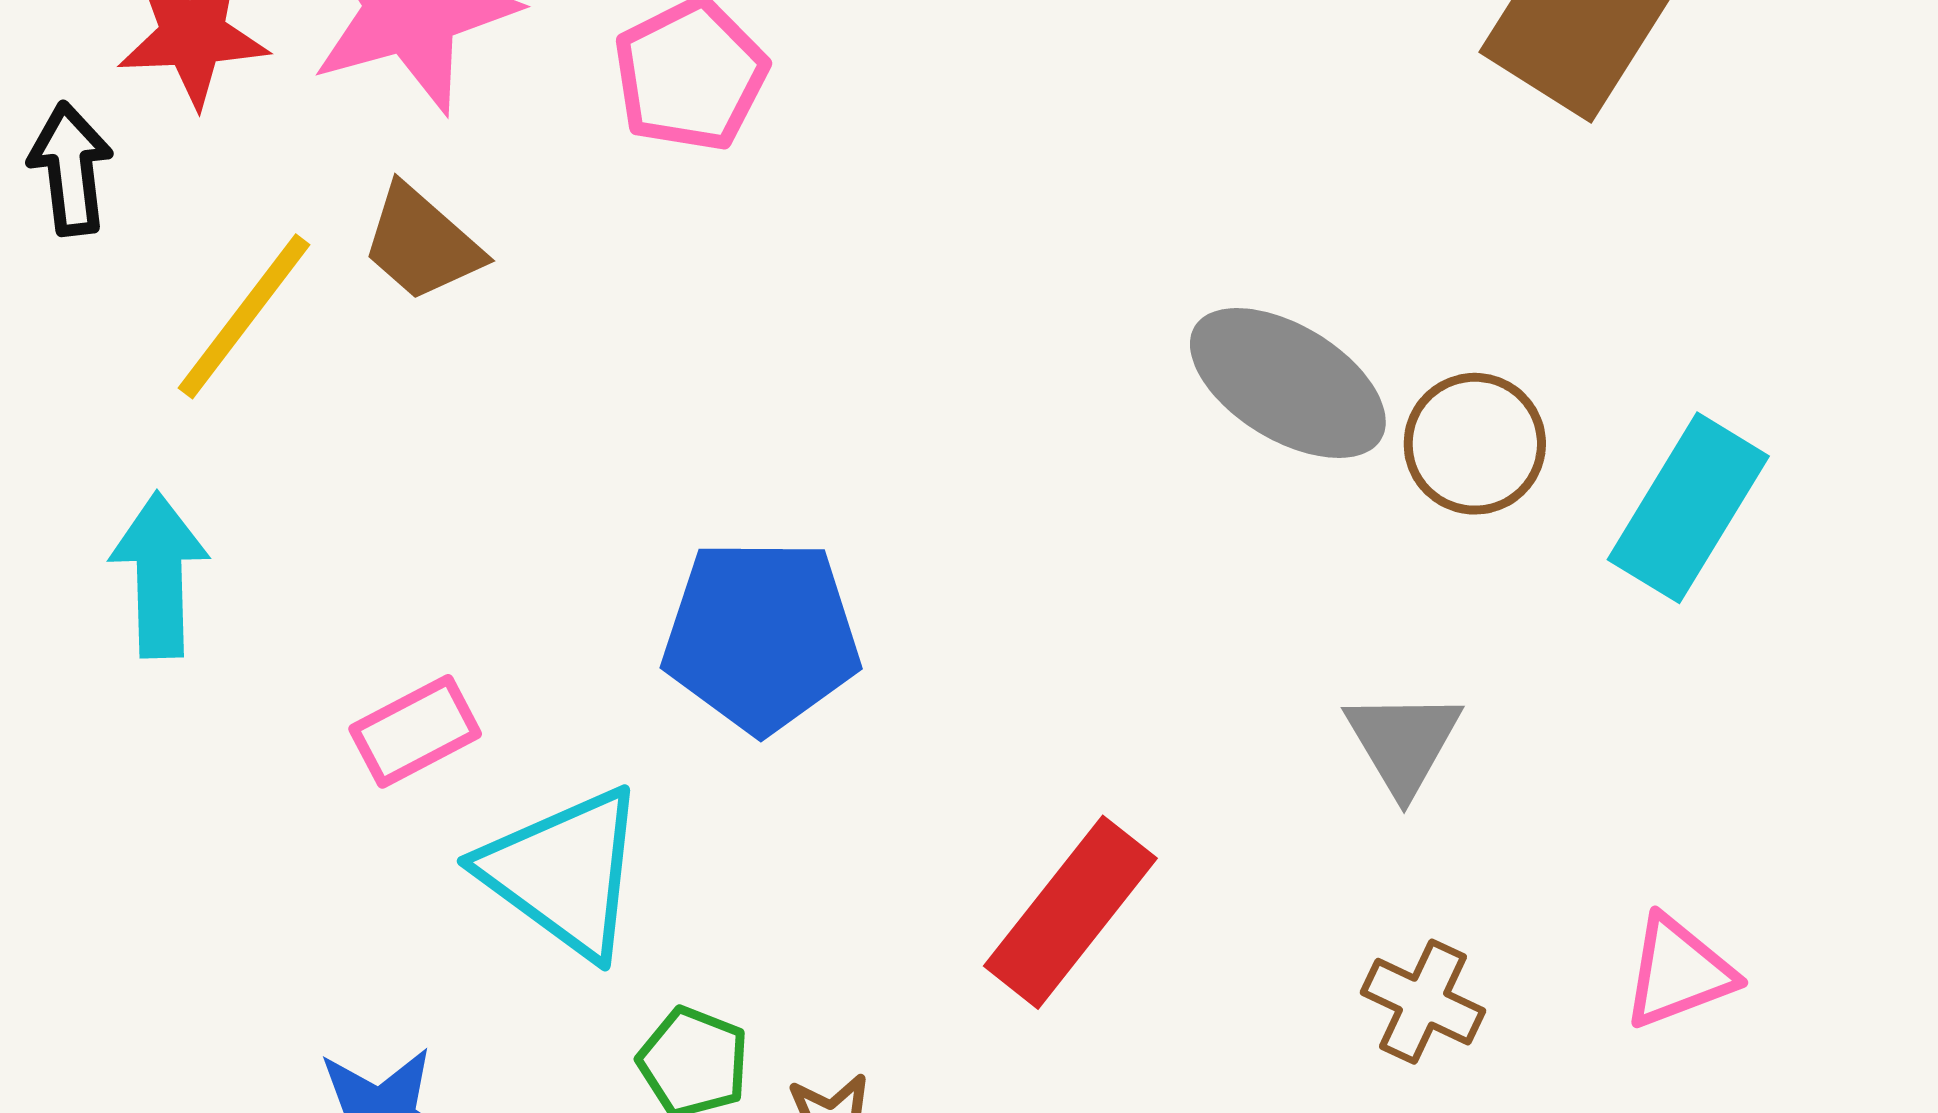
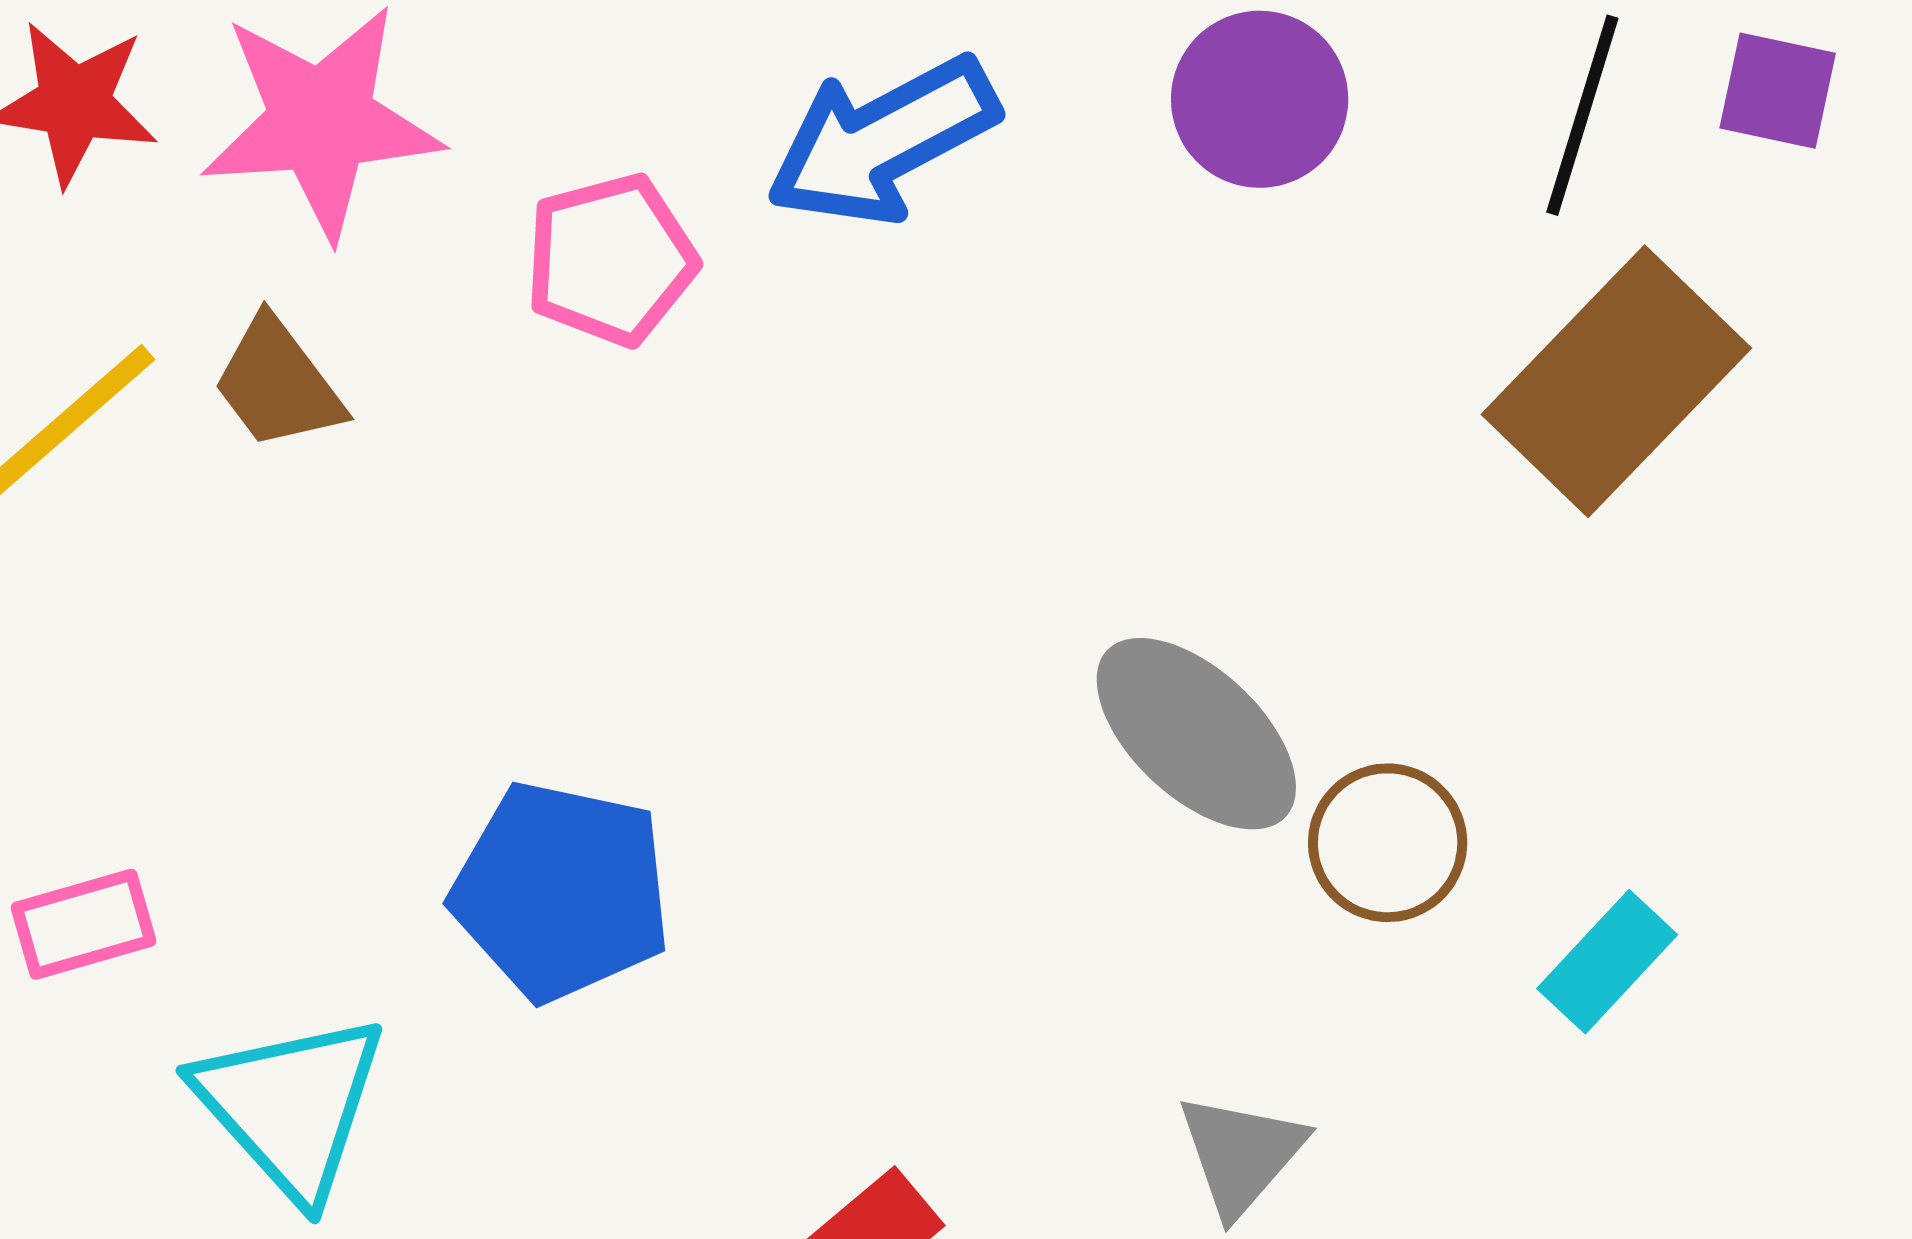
cyan rectangle: (1688, 508) -> (1607, 962), size x0.7
pink rectangle: (415, 731) -> (83, 924), moved

